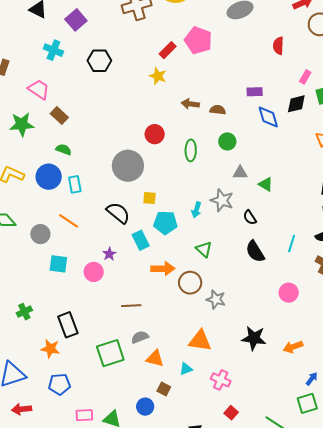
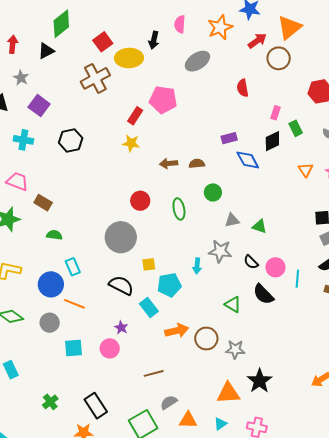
blue circle: (49, 177) -> (51, 284), moved
green triangle: (204, 249) -> (233, 304), moved
pink circle: (289, 293) -> (275, 267), moved
black star: (254, 338) -> (260, 381), moved, turned -30

